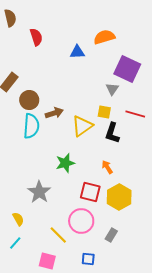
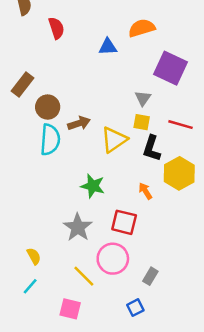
gray triangle: (112, 89) -> (143, 98), moved
green star: (65, 163) -> (93, 186), turned 30
gray star: (39, 192) -> (78, 227), moved
yellow hexagon: (119, 197) -> (179, 173), moved
blue square: (88, 259) -> (135, 308), moved, turned -32

